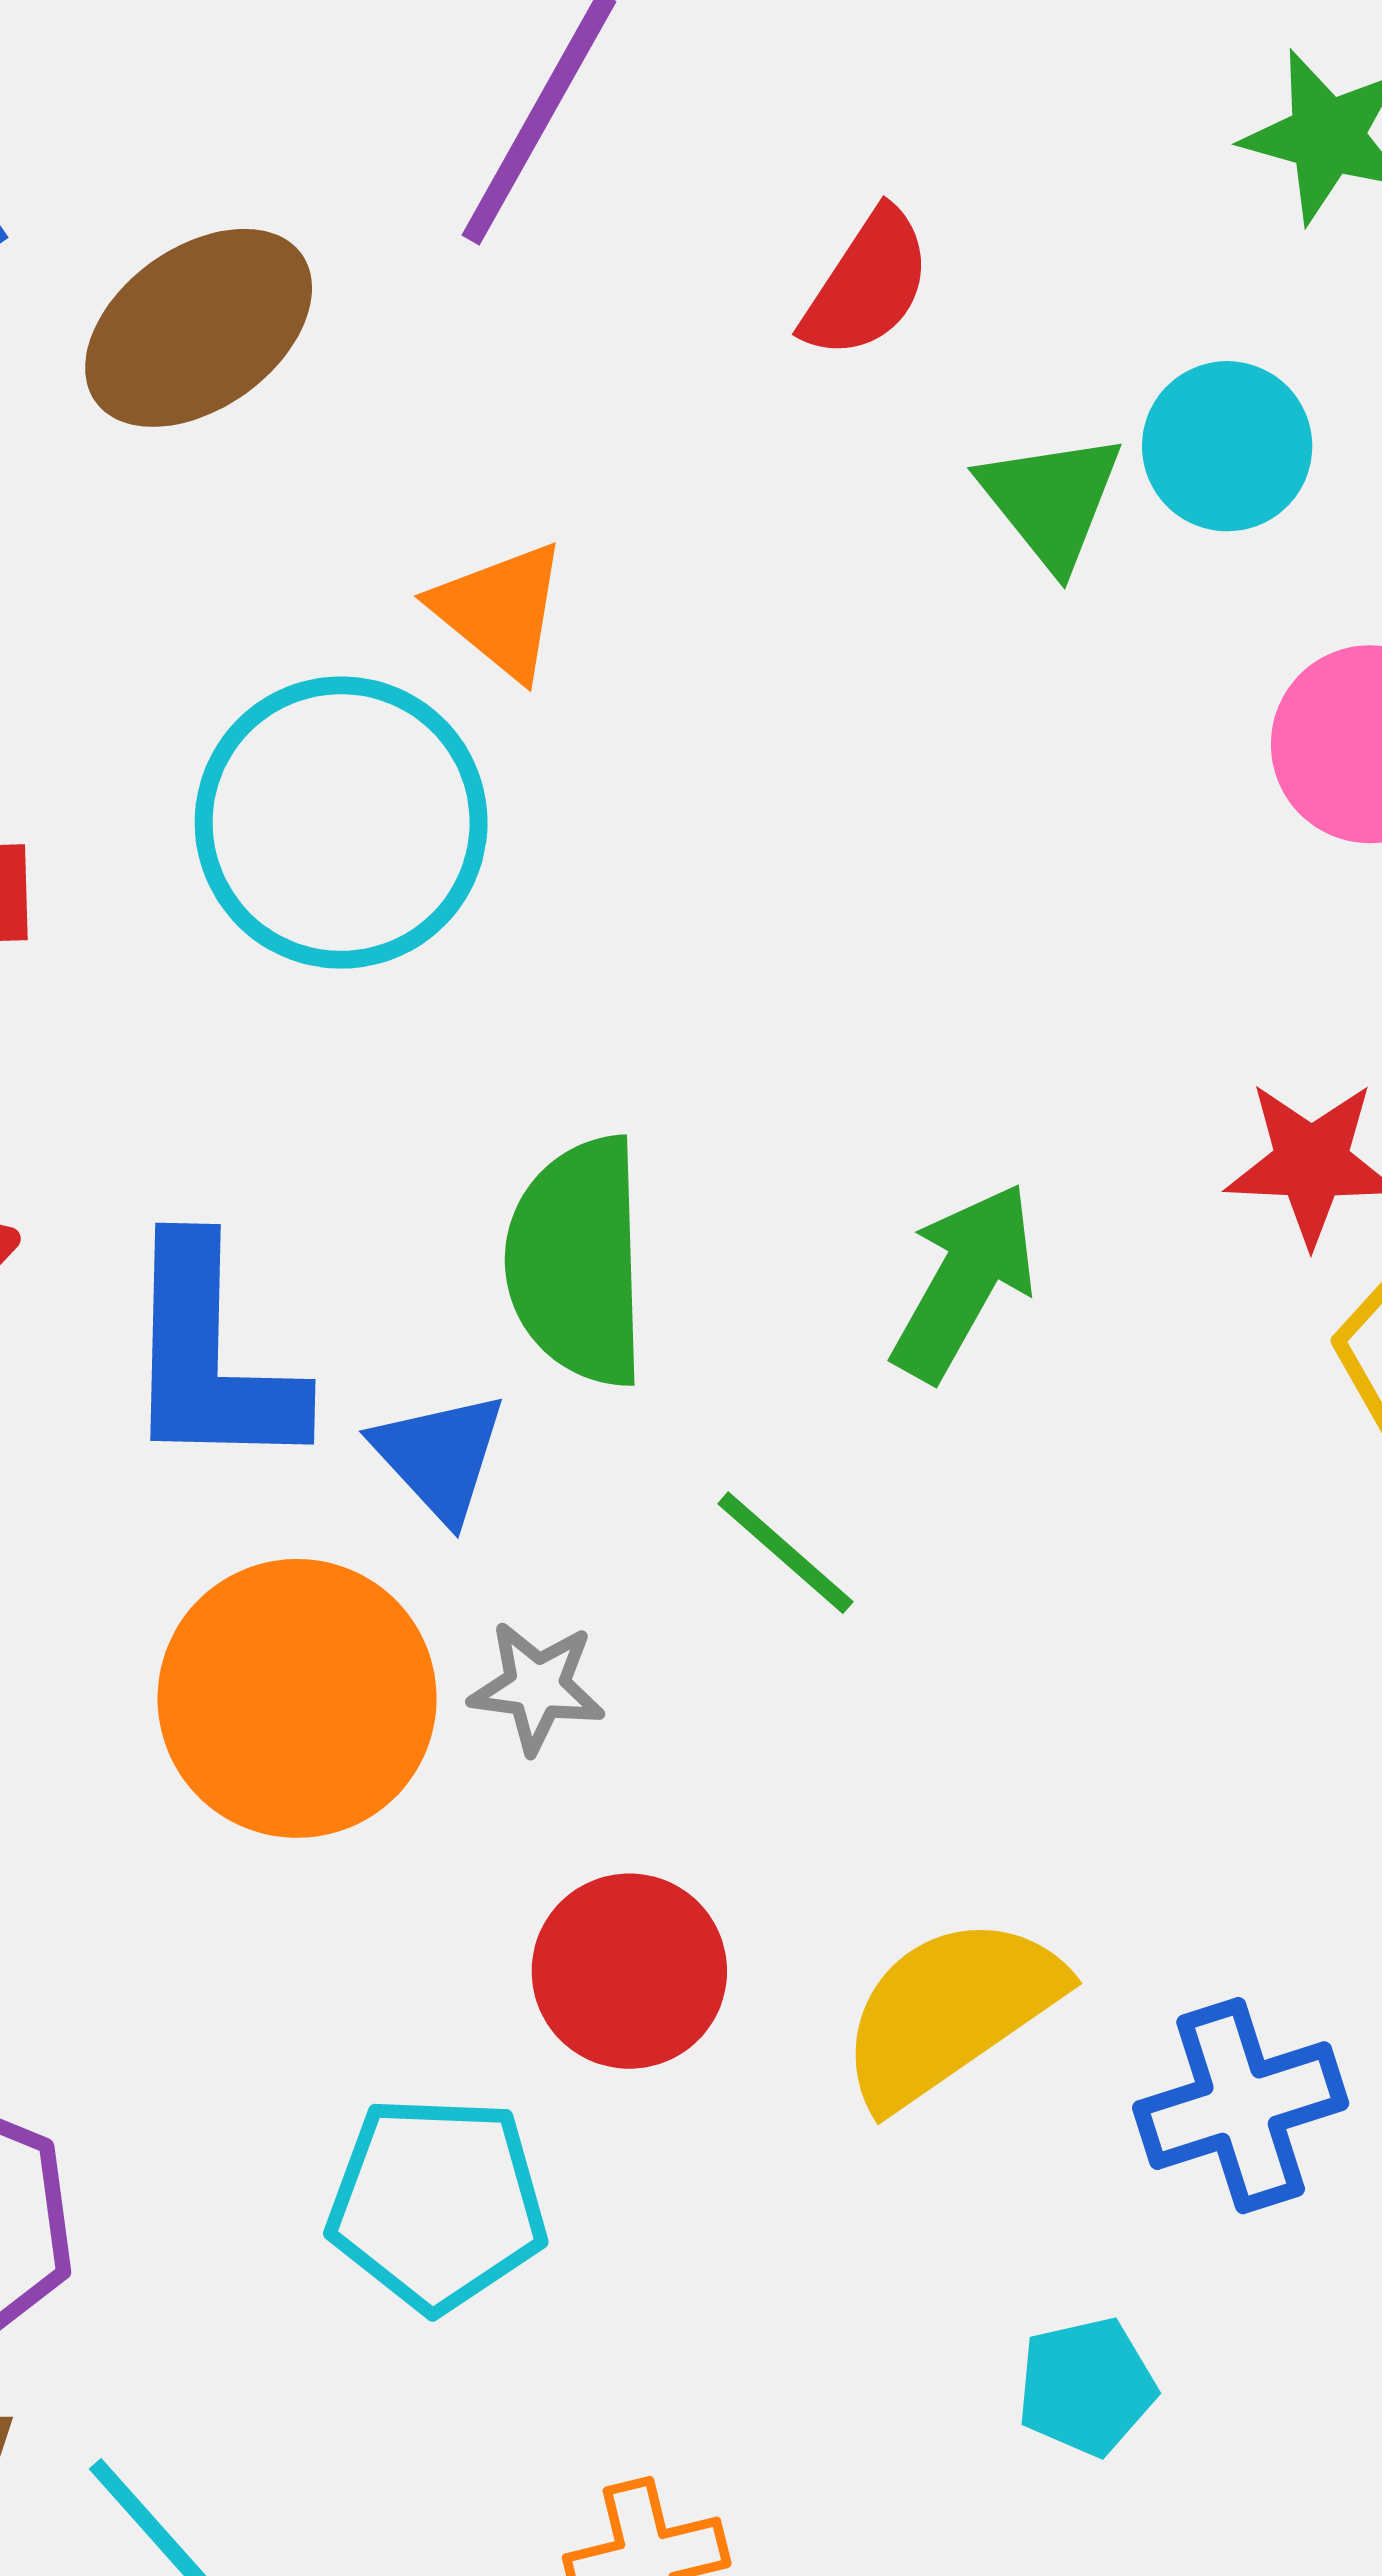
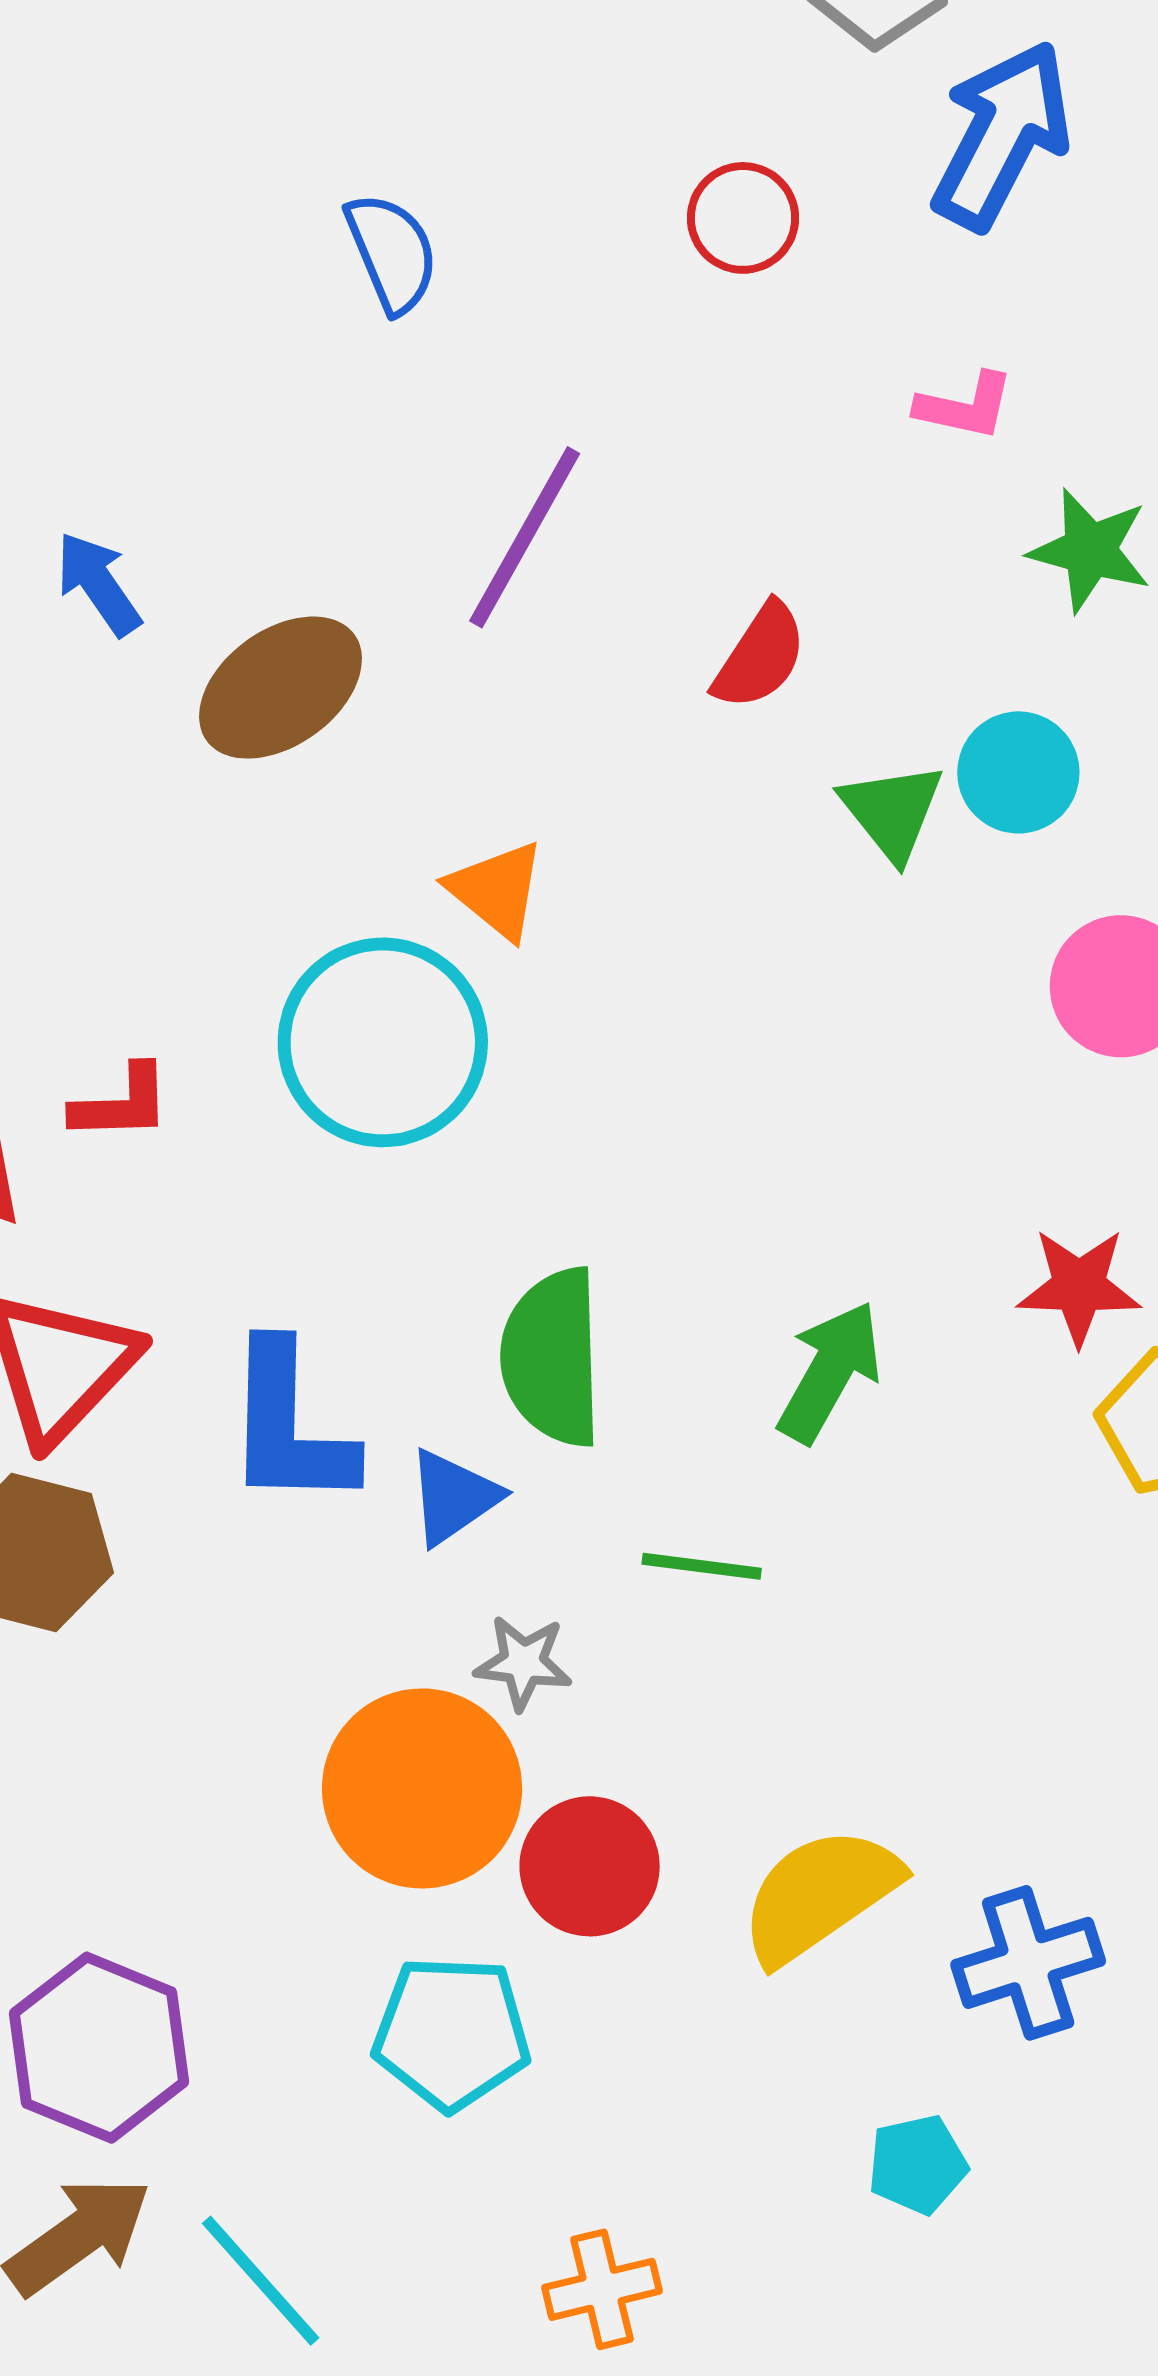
blue triangle: (440, 1456) -> (453, 1497), turned 38
green line: (786, 1553) -> (702, 1566), turned -34
orange circle: (297, 1698) -> (422, 1788), moved

